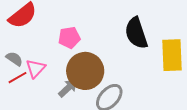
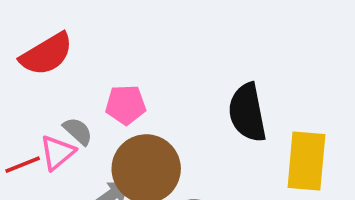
gray semicircle: (14, 59) -> (78, 131), moved

